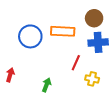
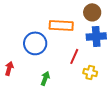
blue circle: (30, 36) -> (35, 43), moved

